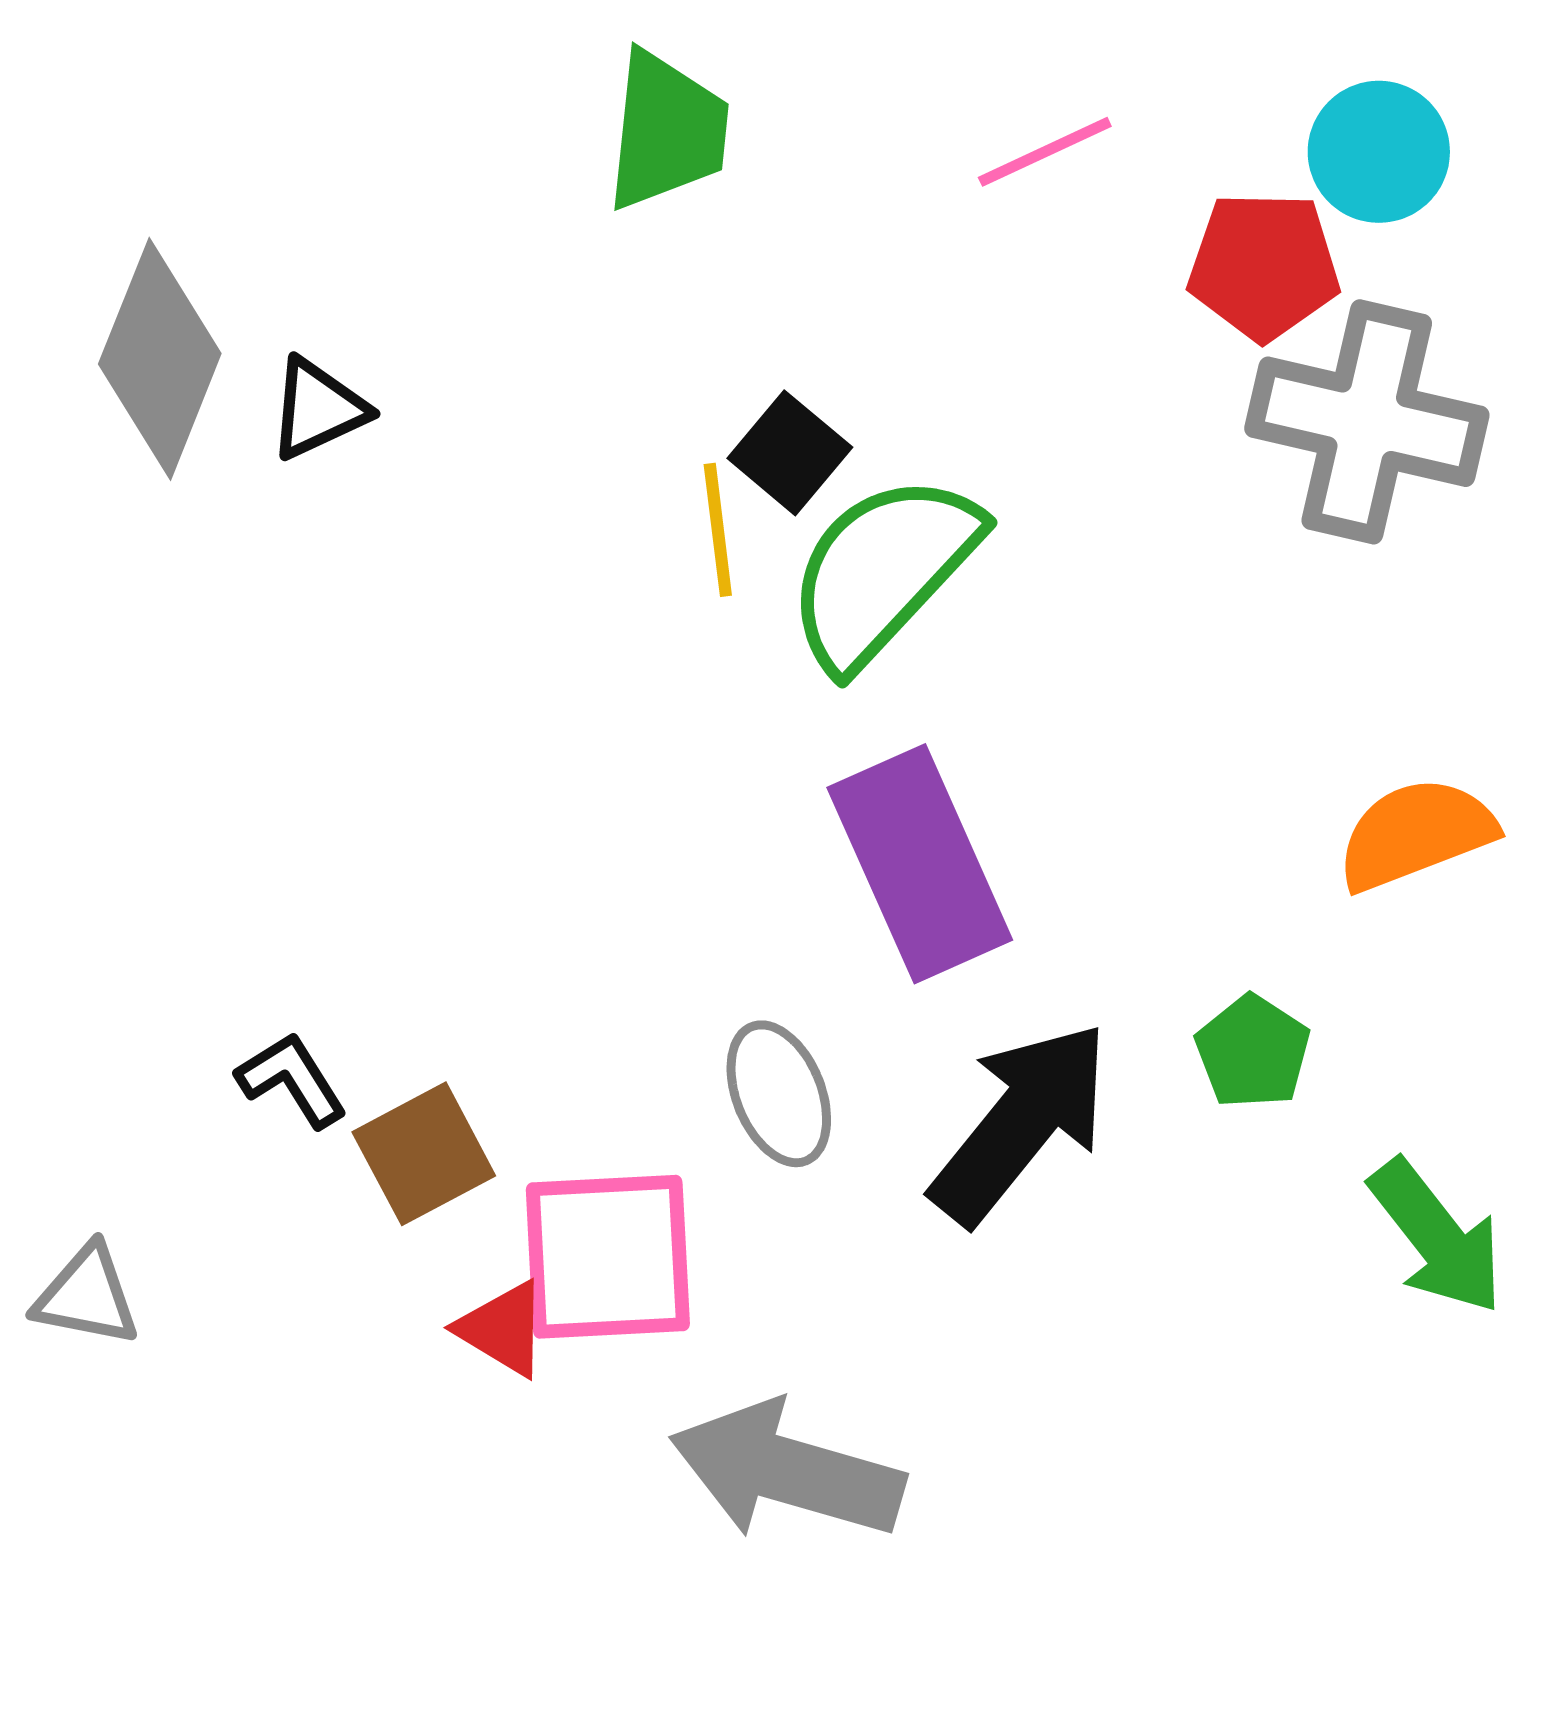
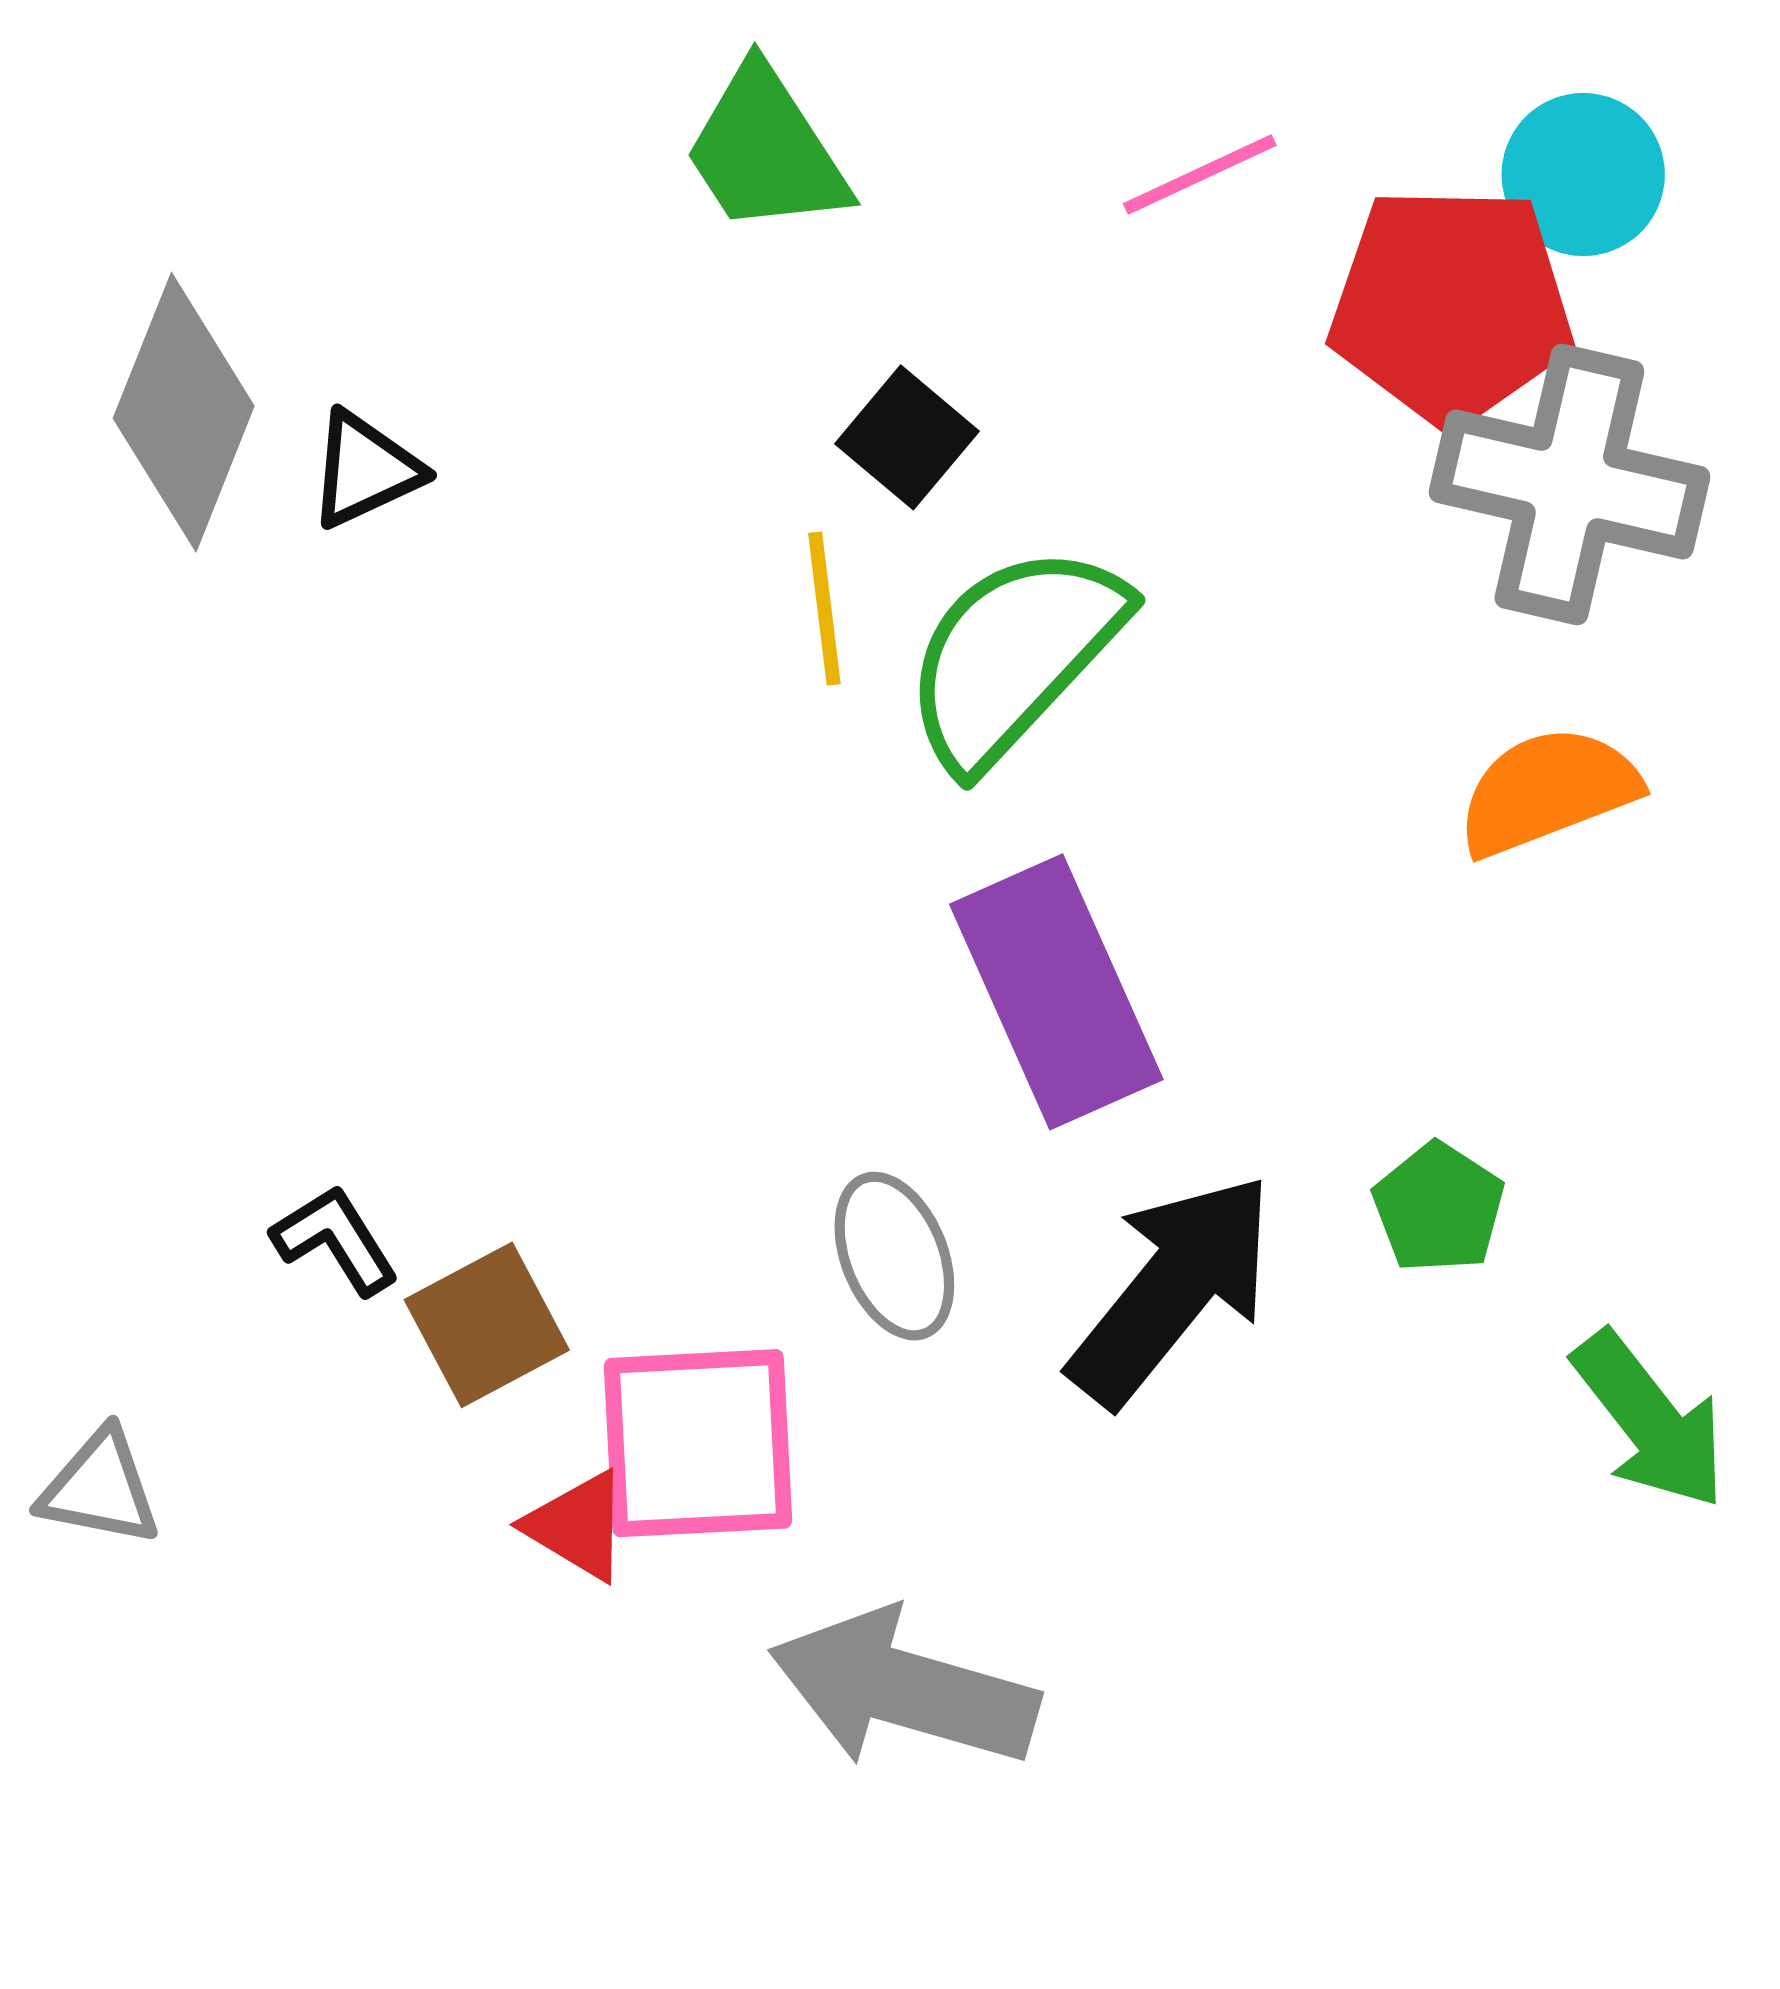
green trapezoid: (667, 131) -> (766, 150), turned 141
red pentagon: (1264, 266) -> (1451, 305), size x1.4
black square: (790, 453) -> (907, 437), moved
orange semicircle: (1416, 834) -> (1548, 791), moved

